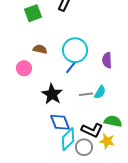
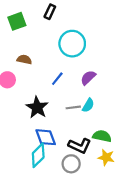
cyan circle: (75, 50) -> (72, 44), moved
purple semicircle: (107, 60) -> (88, 78), moved, turned 49
cyan diamond: (68, 139) -> (38, 155), moved
yellow star: (107, 141) -> (106, 157), moved

